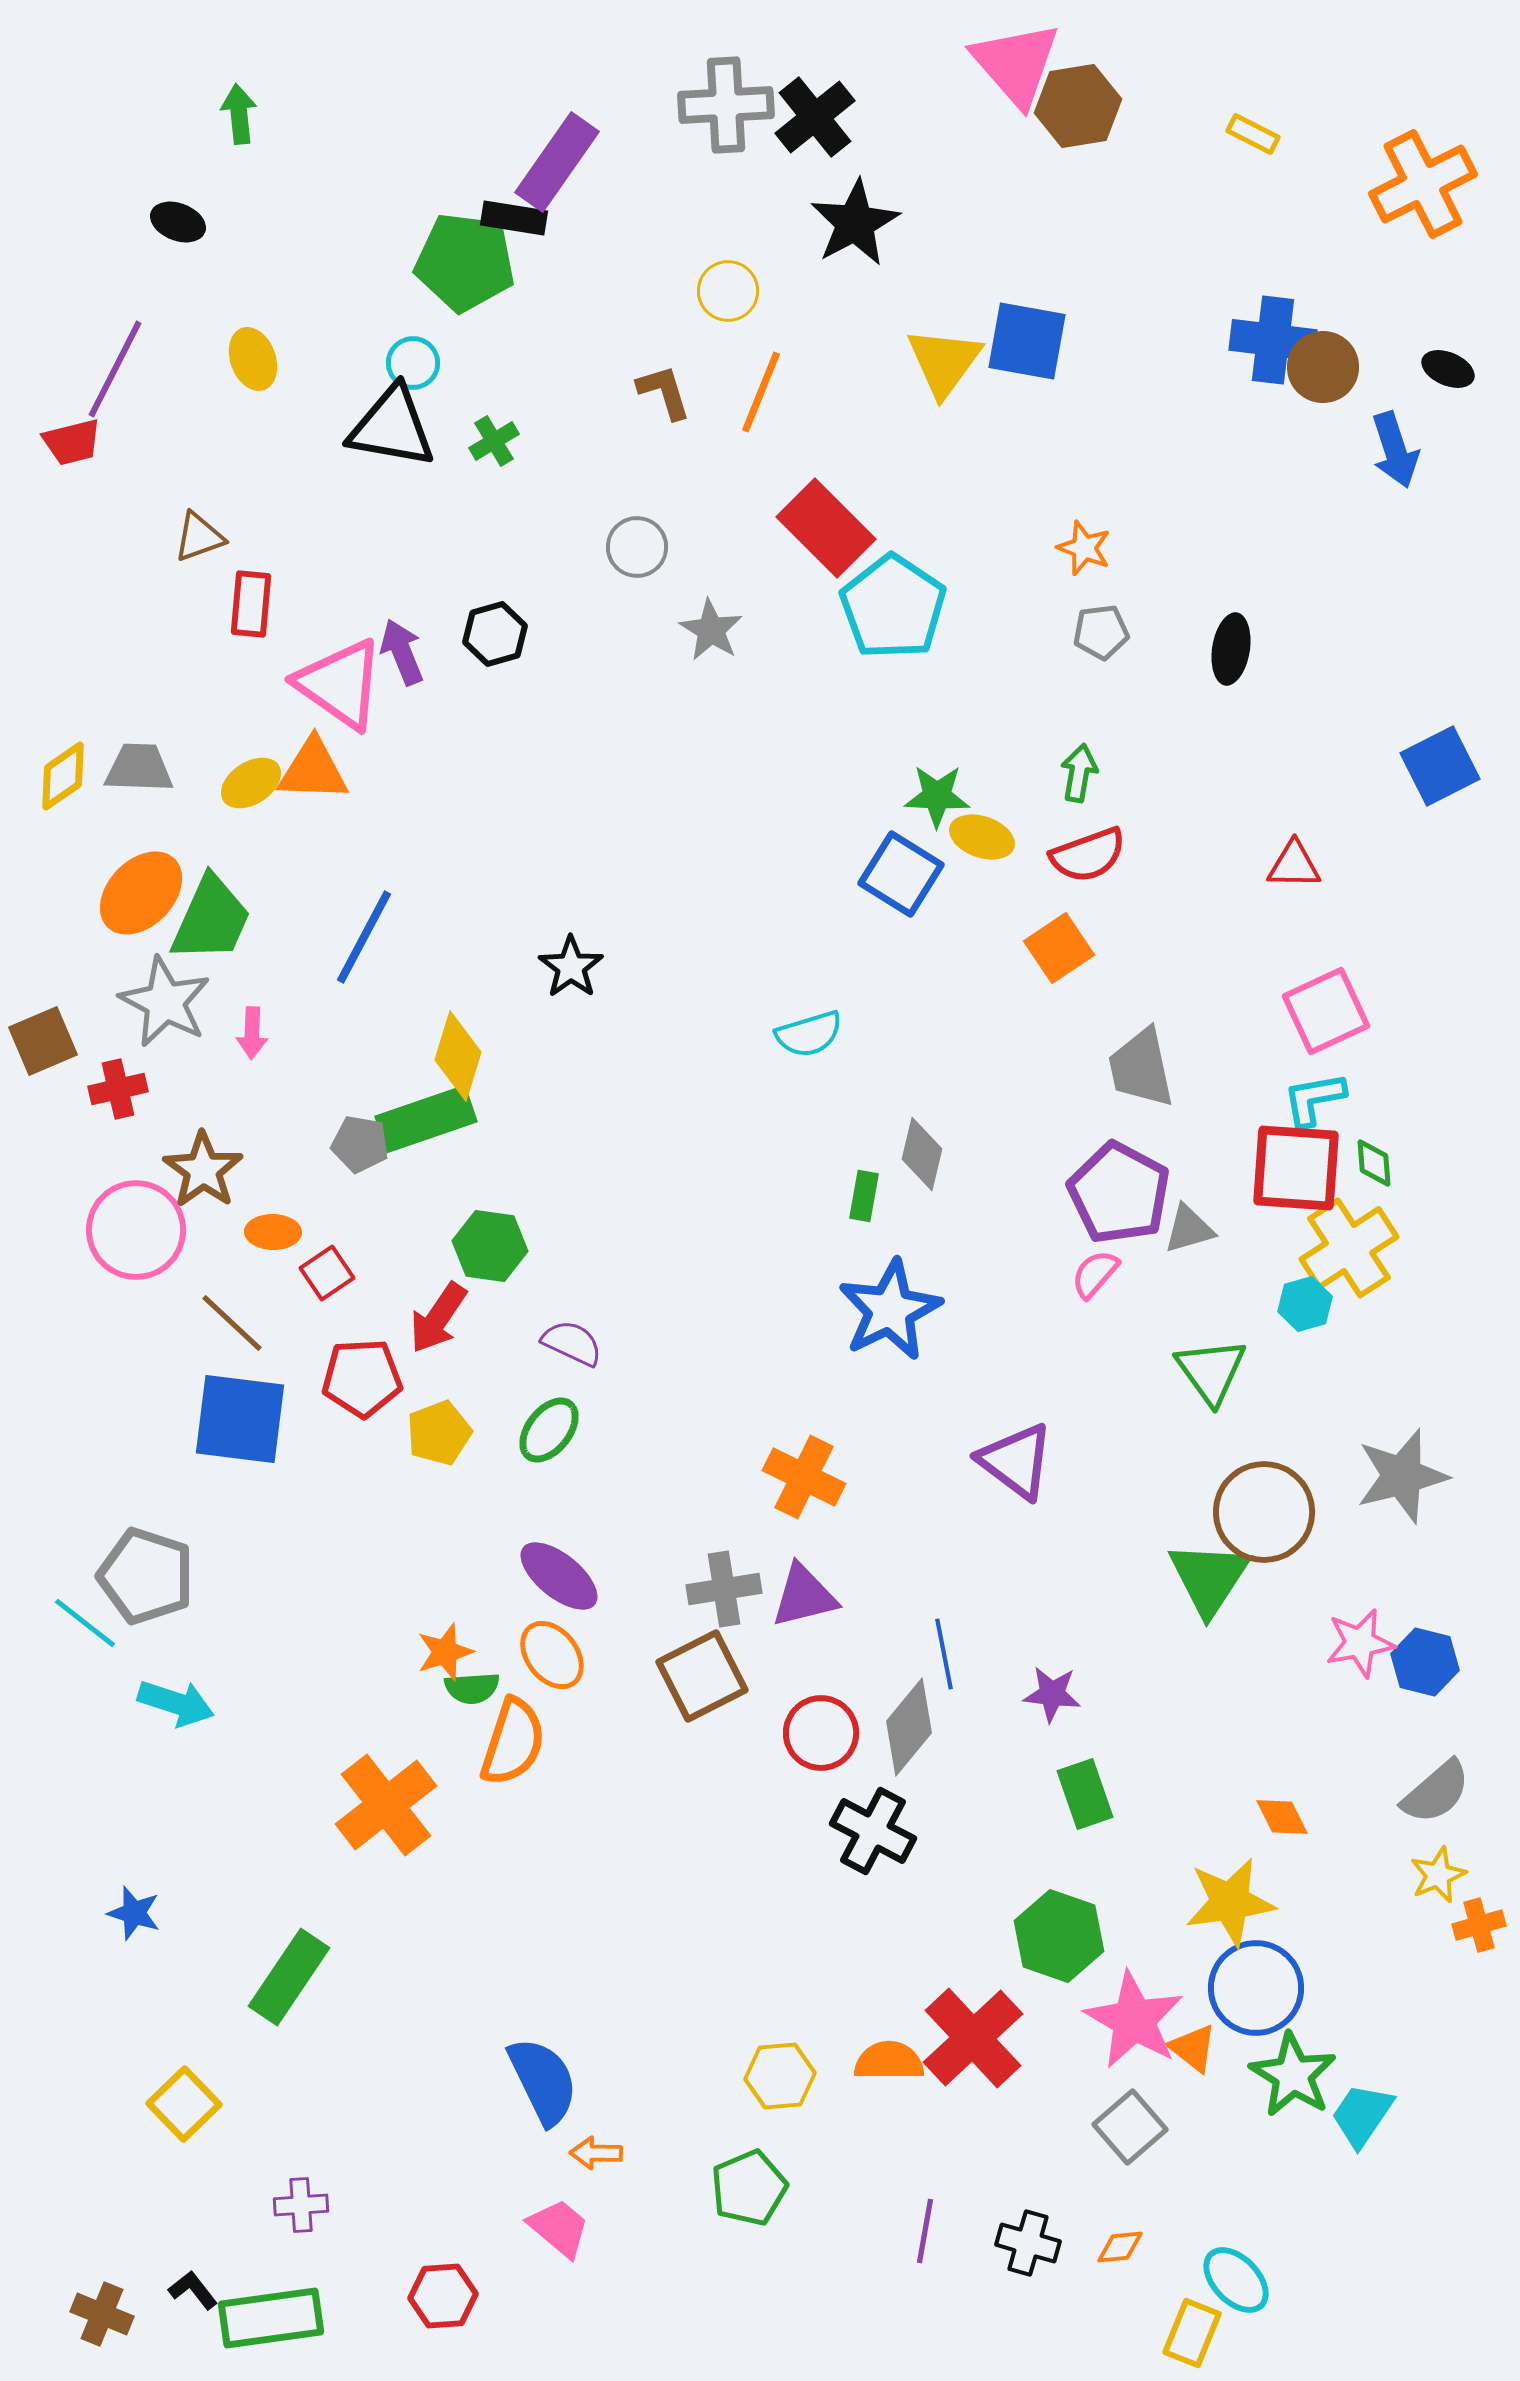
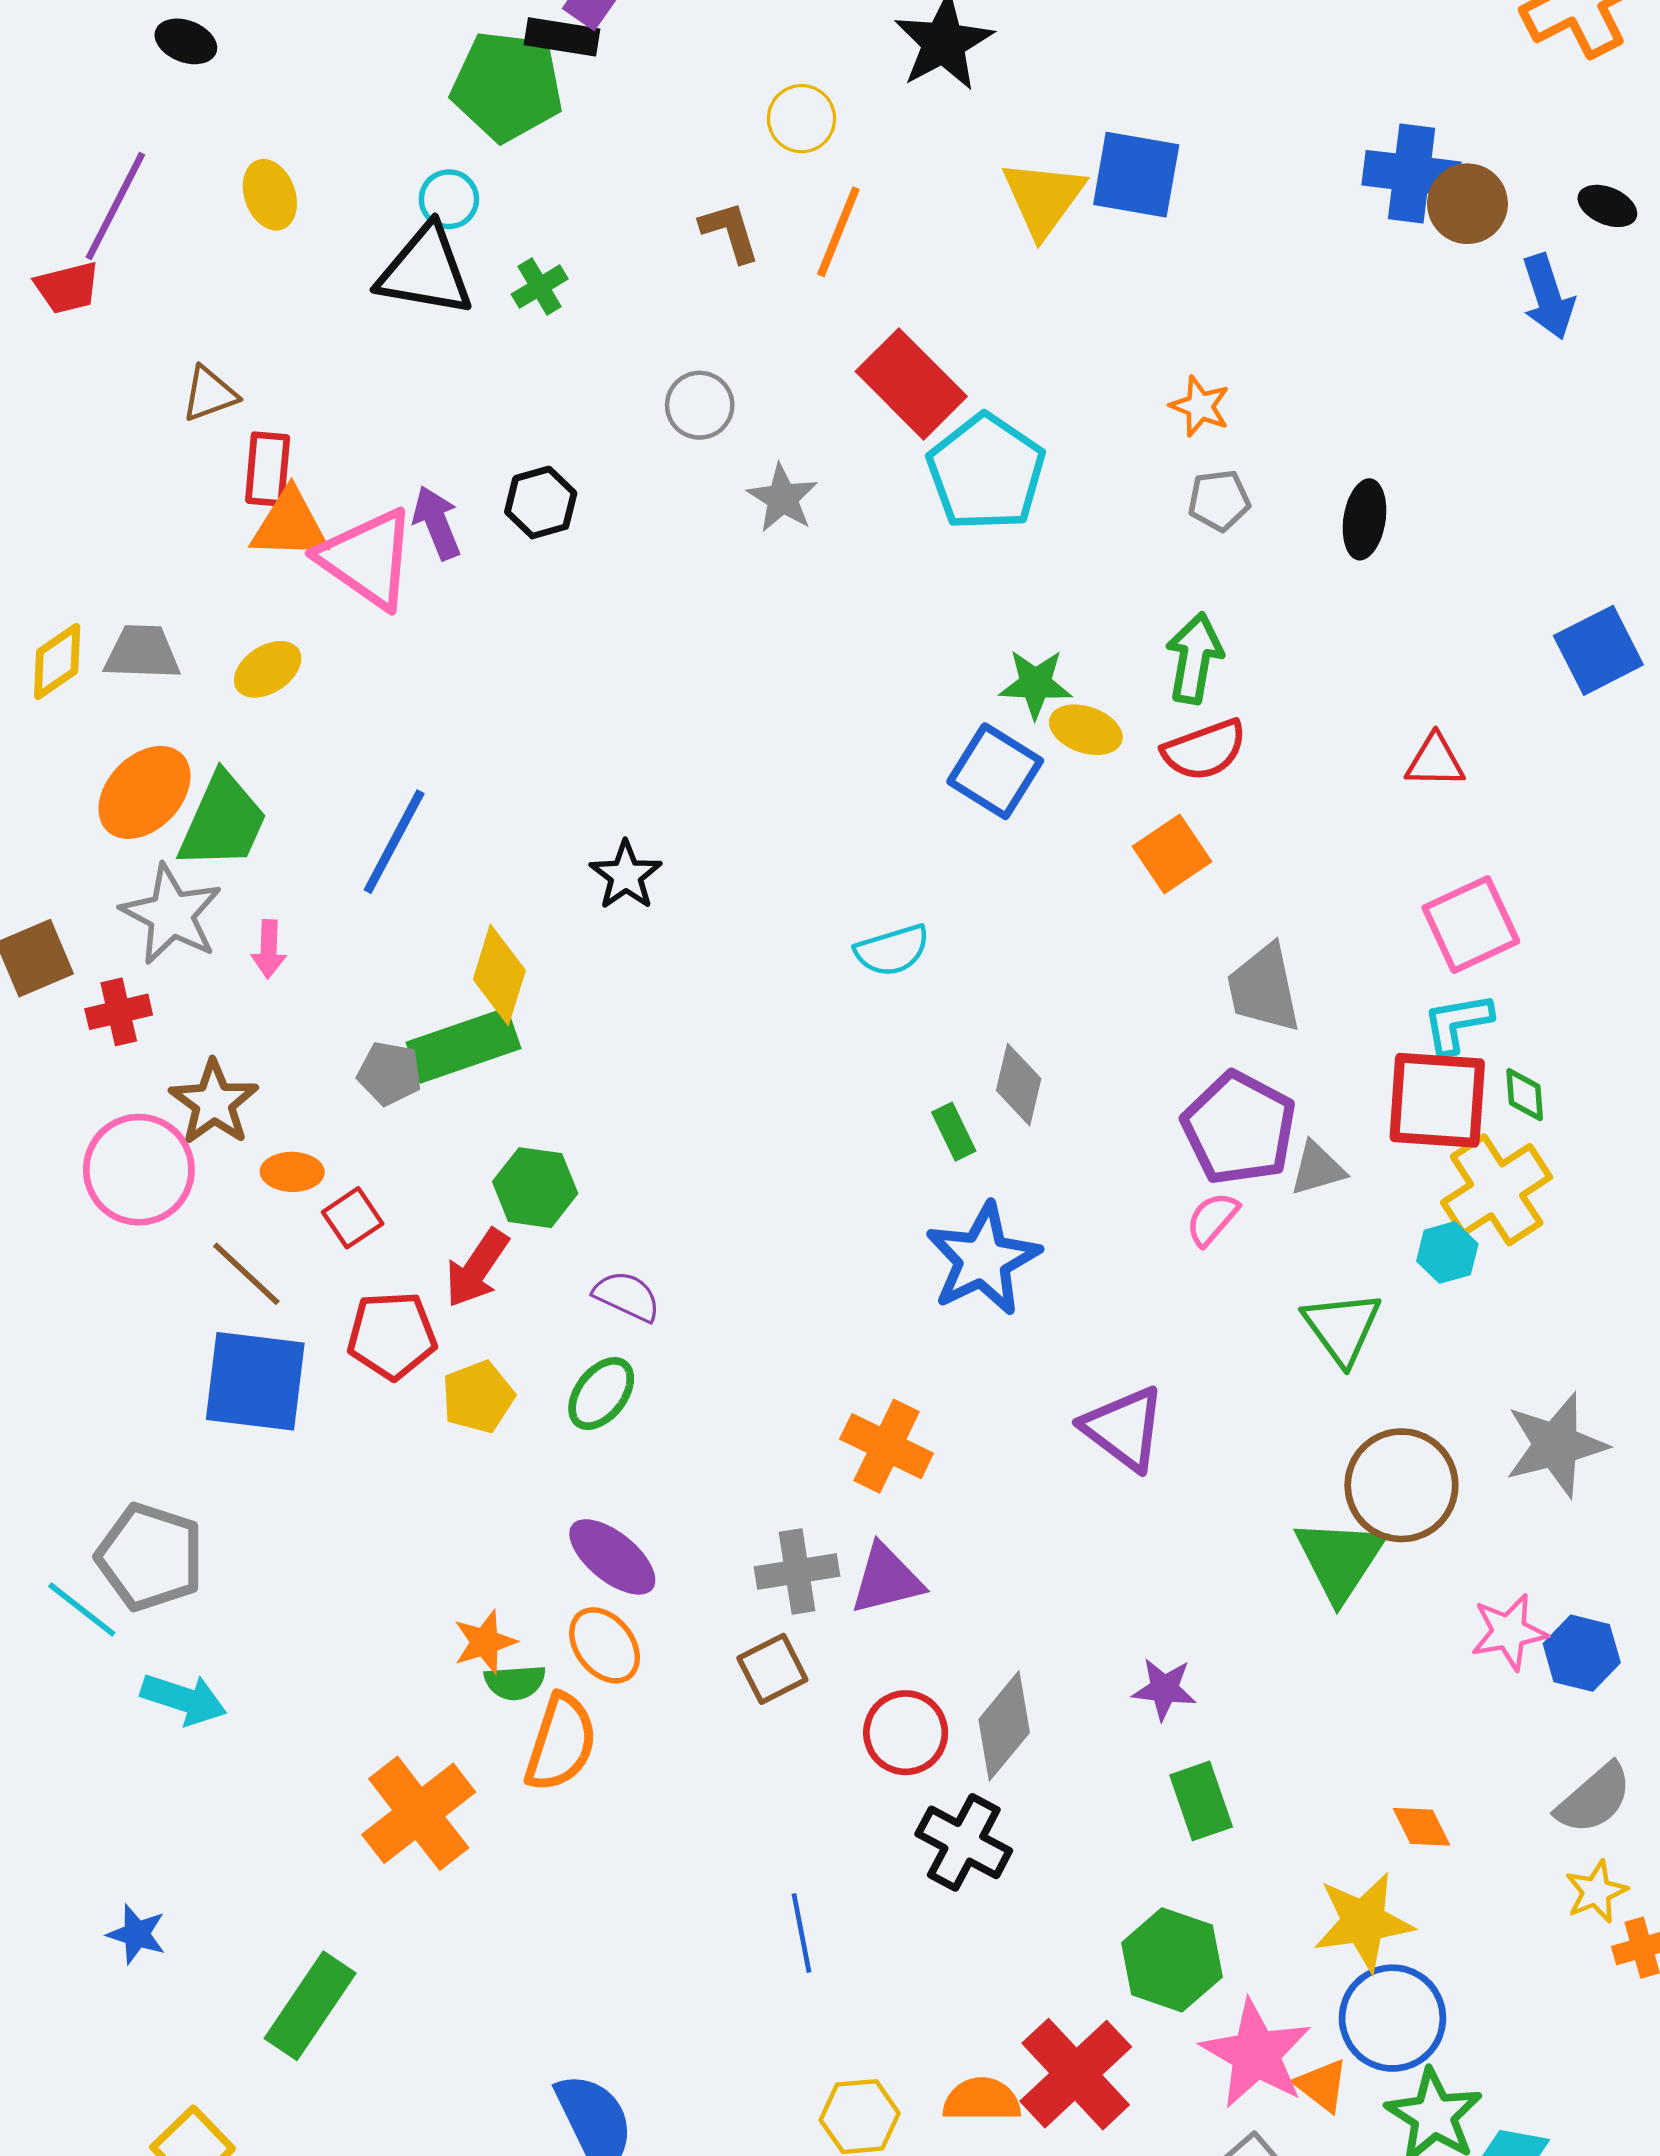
orange triangle: (313, 770) -> (290, 525), moved
green arrow: (1079, 773) -> (1194, 658), size x1.4
green rectangle: (864, 1196) -> (954, 1132), turned -36
blue line: (944, 1654) -> (802, 1933), moved
brown square: (702, 1676) -> (772, 1669), size x0.7

